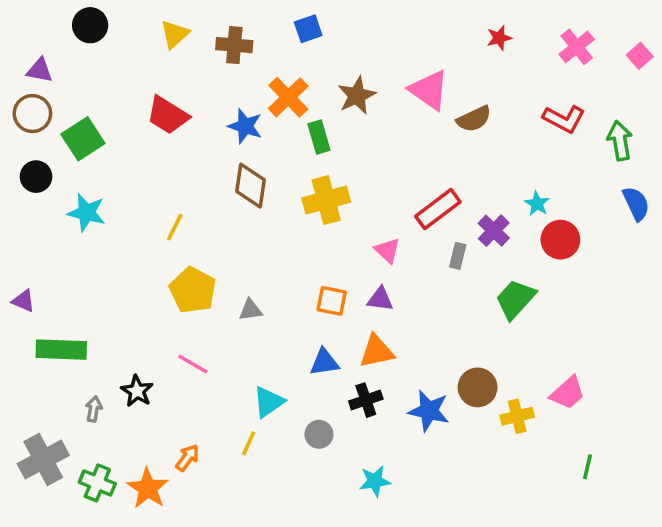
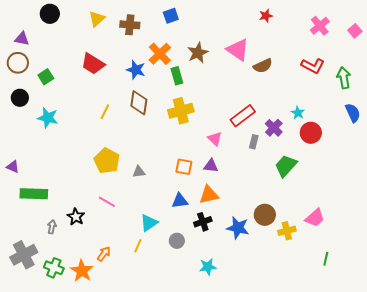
red star: (499, 38) -> (266, 16), moved
green square: (83, 139) -> (46, 77), size x0.7
yellow line: (175, 227) -> (105, 112), moved

